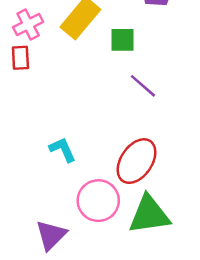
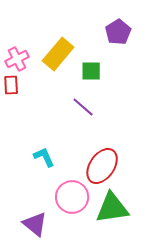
purple line: (143, 86) -> (83, 107), moved
purple triangle: (51, 235) -> (35, 224), turned -36

